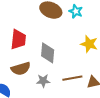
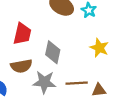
gray star: (43, 81) -> (44, 82), size x1.5

